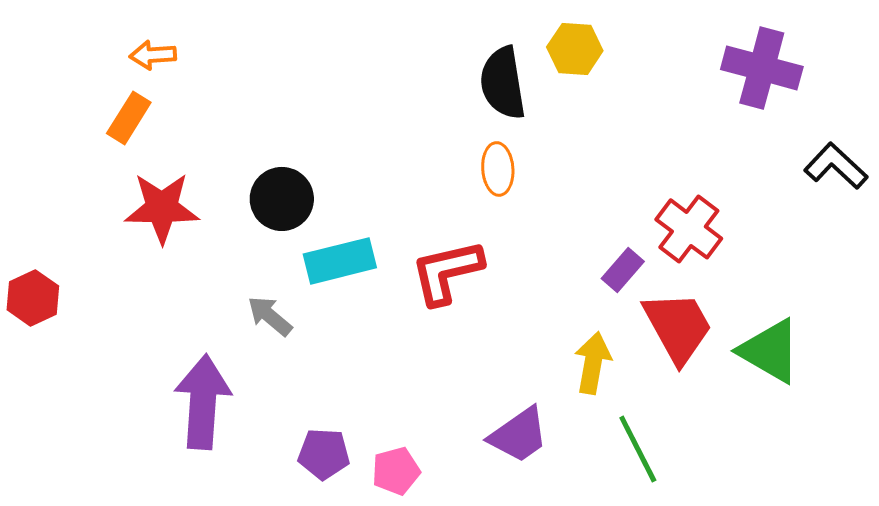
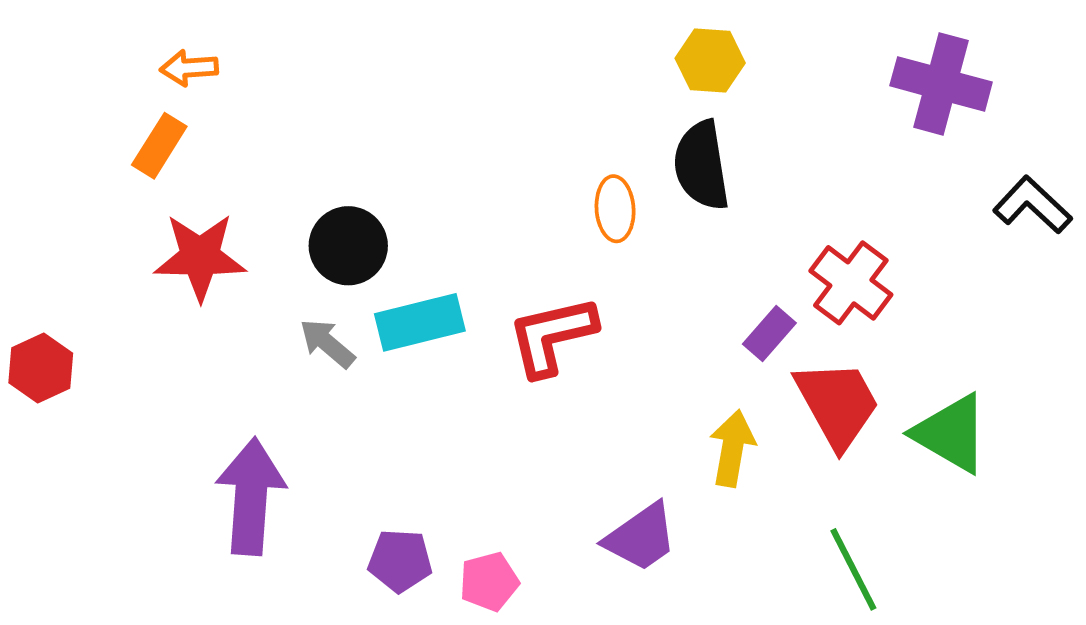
black semicircle: (503, 83) -> (701, 165), moved
gray arrow: (270, 316) -> (327, 343), moved
green line: (638, 449) -> (853, 569), moved

